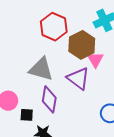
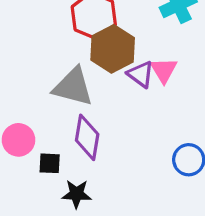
brown hexagon: (82, 45) -> (113, 49), moved
purple triangle: (78, 78) -> (141, 74), moved, size x0.7

